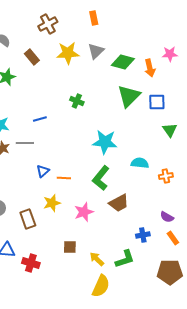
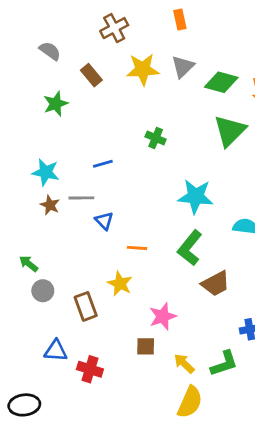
blue triangle: (43, 171) -> (104, 221), moved, turned -32
yellow star: (52, 203) -> (120, 284), turned -30
pink star: (84, 212) -> (163, 316), moved

